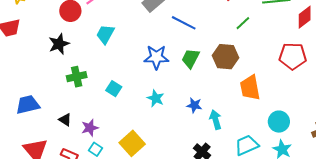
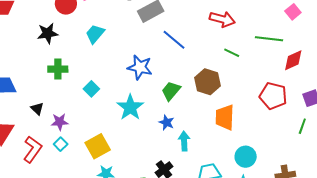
green line: (243, 23) -> (232, 53), turned 56
green trapezoid: (191, 58) -> (171, 91), moved
cyan star: (156, 98) -> (130, 107), size x1.5

